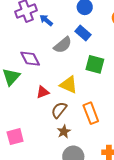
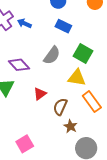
gray semicircle: (63, 45) -> (52, 55), moved
green square: (95, 64) -> (83, 53), turned 30
yellow triangle: (69, 85) -> (77, 78), moved

